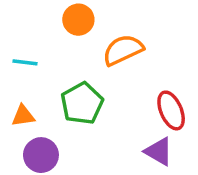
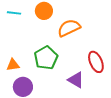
cyan line: (25, 62) -> (14, 13), moved
purple triangle: (159, 151) -> (76, 80), moved

